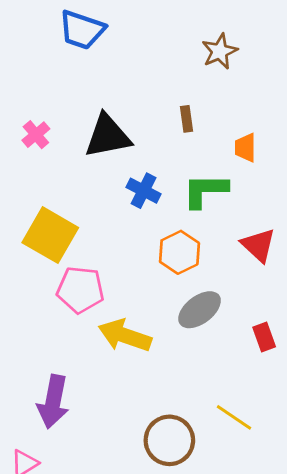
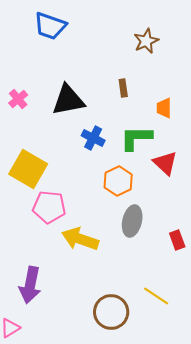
red triangle: (258, 245) -> (165, 163), moved
gray ellipse: (200, 310) -> (132, 221), turned -40

